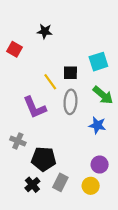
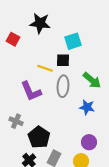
black star: (45, 31) -> (40, 23), size x1.5
cyan square: (98, 62) -> (73, 41), moved
yellow line: (50, 82) -> (45, 68), turned -35
black pentagon: (44, 159) -> (39, 137), turned 30

